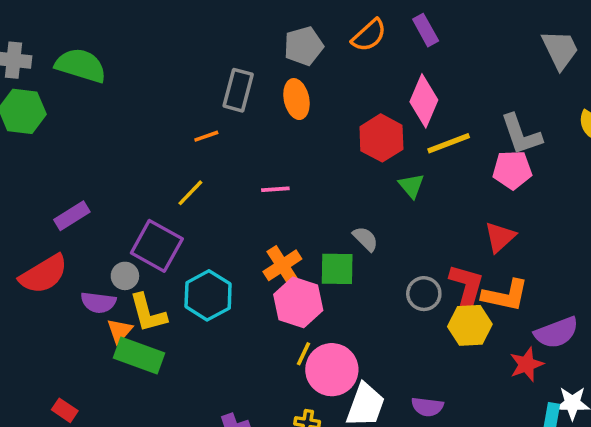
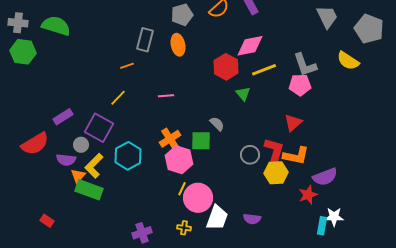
pink diamond: (424, 101) -> (250, 46), turned 56
purple rectangle: (72, 216) -> (63, 117), moved
yellow L-shape: (148, 313) -> (94, 166), turned 60

